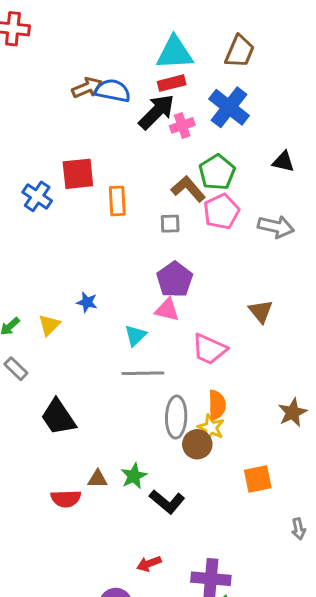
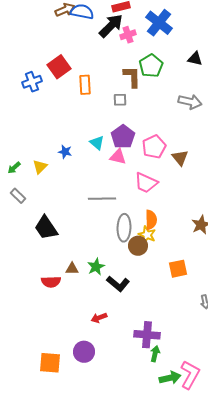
red square: (78, 174) -> (59, 67), turned -30
brown L-shape: (188, 189) -> (132, 77), turned 40
blue cross: (37, 196) -> (32, 82), turned 36
pink pentagon: (221, 212) -> (154, 147), moved
cyan triangle: (135, 335) -> (97, 143), moved, turned -35
red arrow: (149, 564) -> (99, 318), moved

